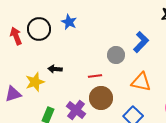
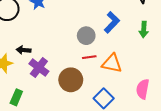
red line: (95, 76) -> (89, 57), moved
purple cross: (76, 110) -> (39, 67), moved

